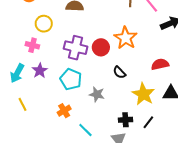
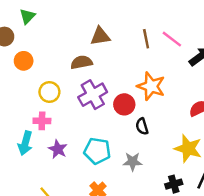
purple cross: (76, 48) -> (93, 95), moved, turned -30
black semicircle: (119, 72) -> (142, 126), moved, turned 40
cyan arrow: (17, 73) -> (25, 143), moved

